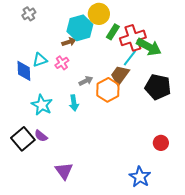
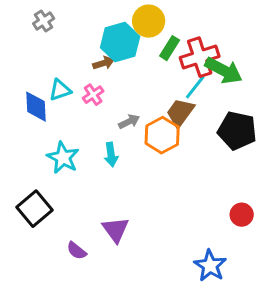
purple semicircle: (41, 136) -> (77, 251), moved
purple triangle: (64, 171) -> (116, 230), moved

